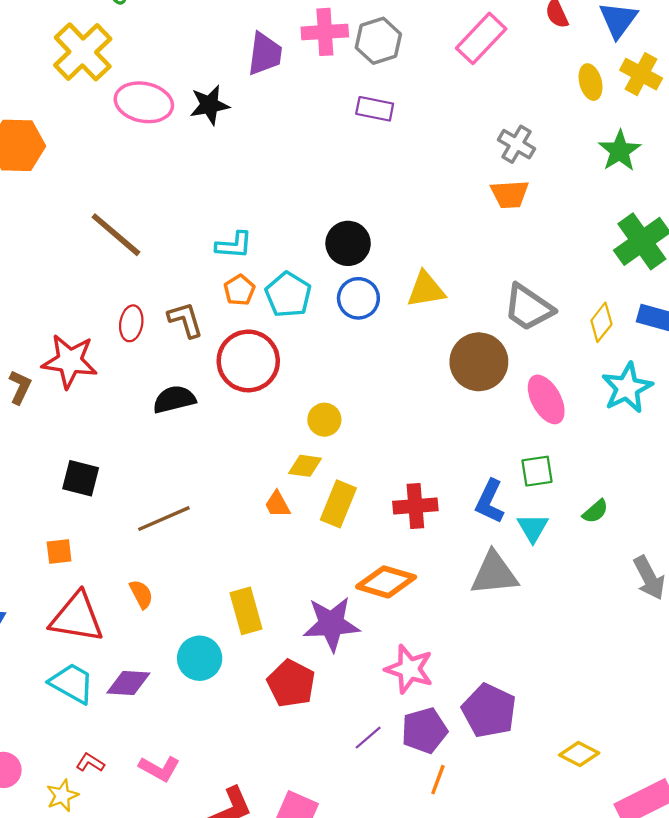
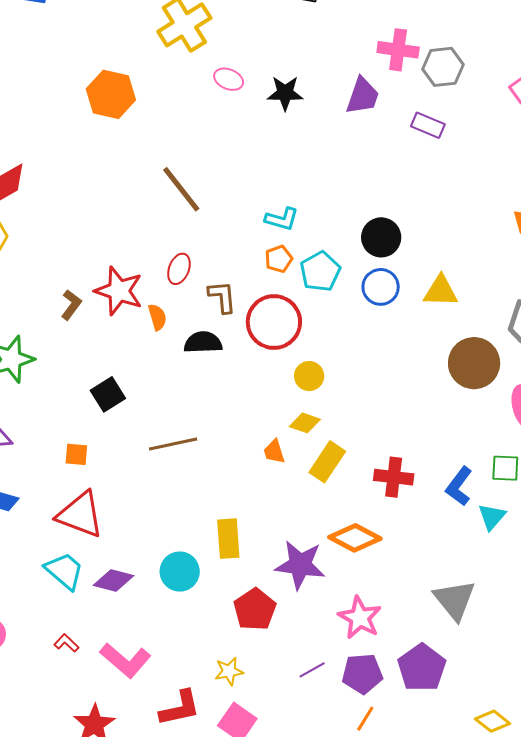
purple trapezoid: (265, 54) -> (363, 96), moved
pink ellipse: (144, 102) -> (229, 79), size x0.6
brown L-shape: (185, 320) -> (222, 297), moved
yellow circle: (324, 420) -> (309, 376), moved
black square: (81, 478) -> (108, 394), turned 32
gray triangle: (494, 574) -> (455, 600), moved, turned 45
orange semicircle: (141, 594) -> (157, 317), moved
pink L-shape: (159, 769) -> (125, 660), size x1.4
yellow star: (62, 796) -> (229, 671), moved

